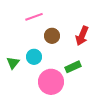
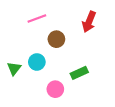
red arrow: (82, 36) -> (89, 22), moved
pink circle: (51, 82) -> (55, 89), size x0.6

